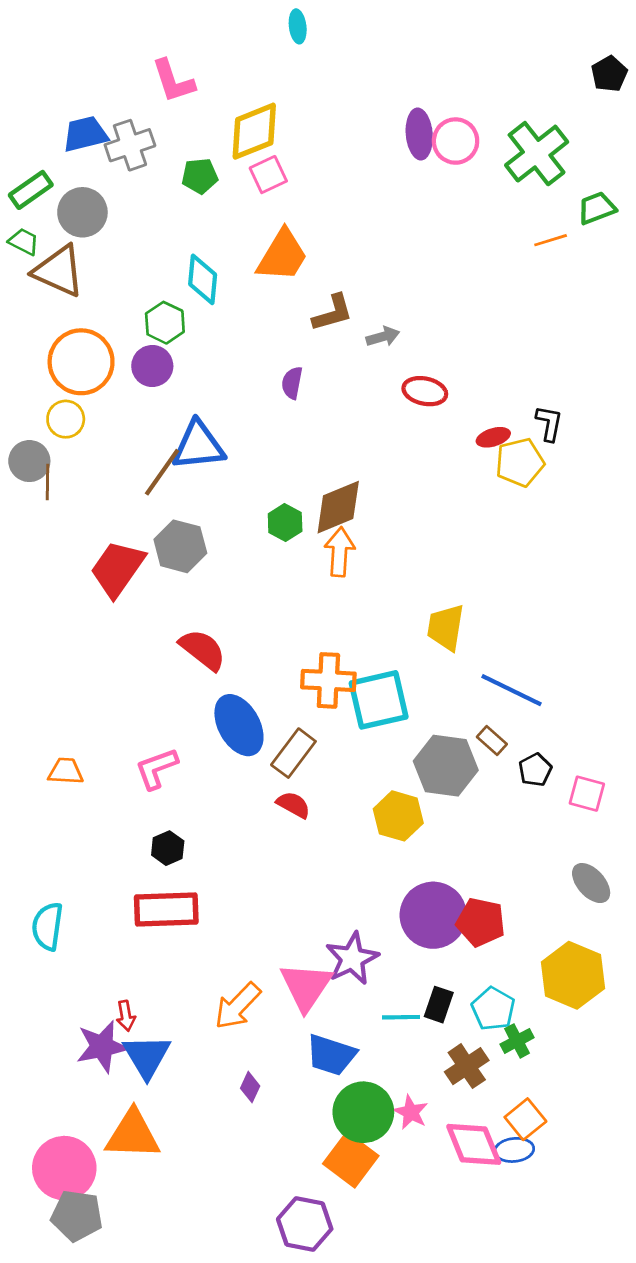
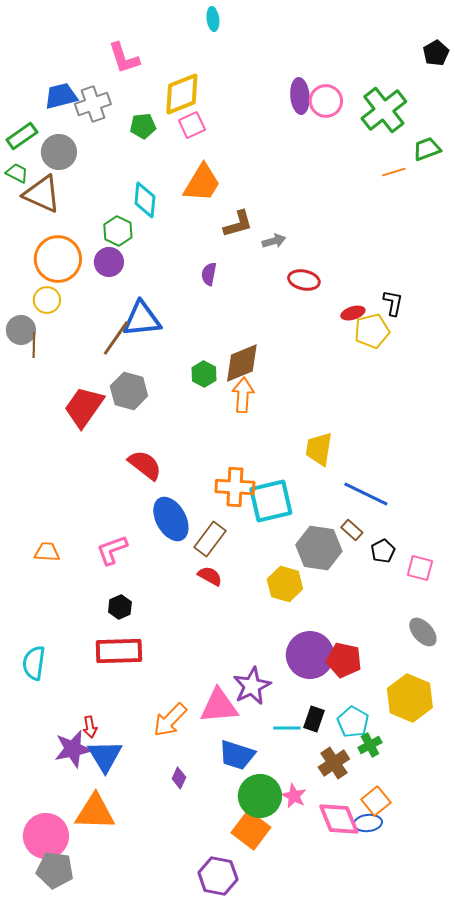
pink triangle: (306, 986) -> (219, 706), turned 51

